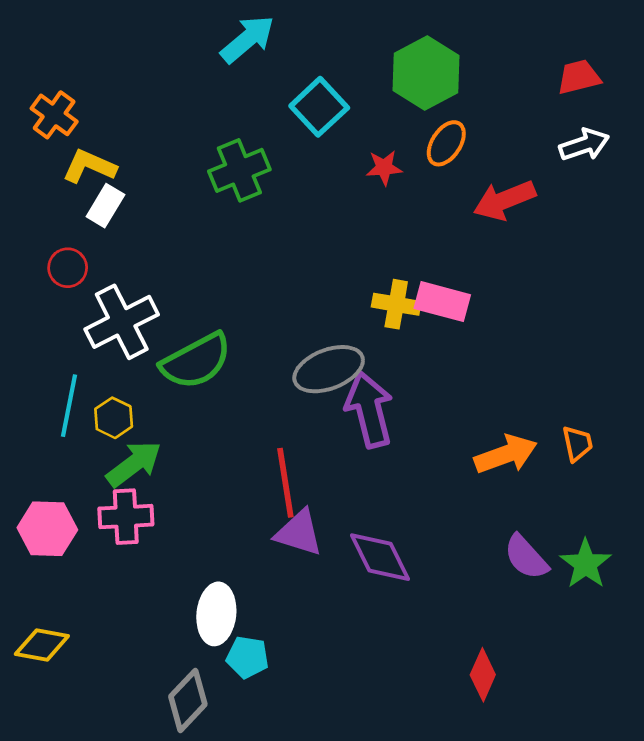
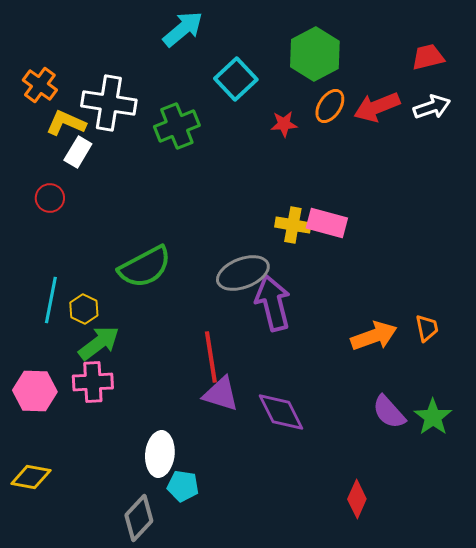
red arrow: (504, 200) -> (377, 107), moved
white cross: (122, 322) -> (109, 103), moved, turned 36

